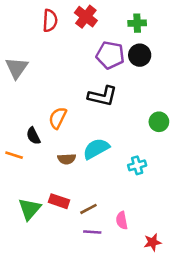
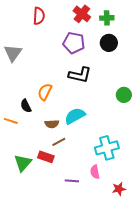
red cross: (86, 17) -> (82, 14), moved
purple pentagon: (110, 55) -> (74, 43), moved
cyan cross: (137, 165) -> (107, 148), moved, size x1.6
brown line: (88, 209) -> (59, 142), moved

